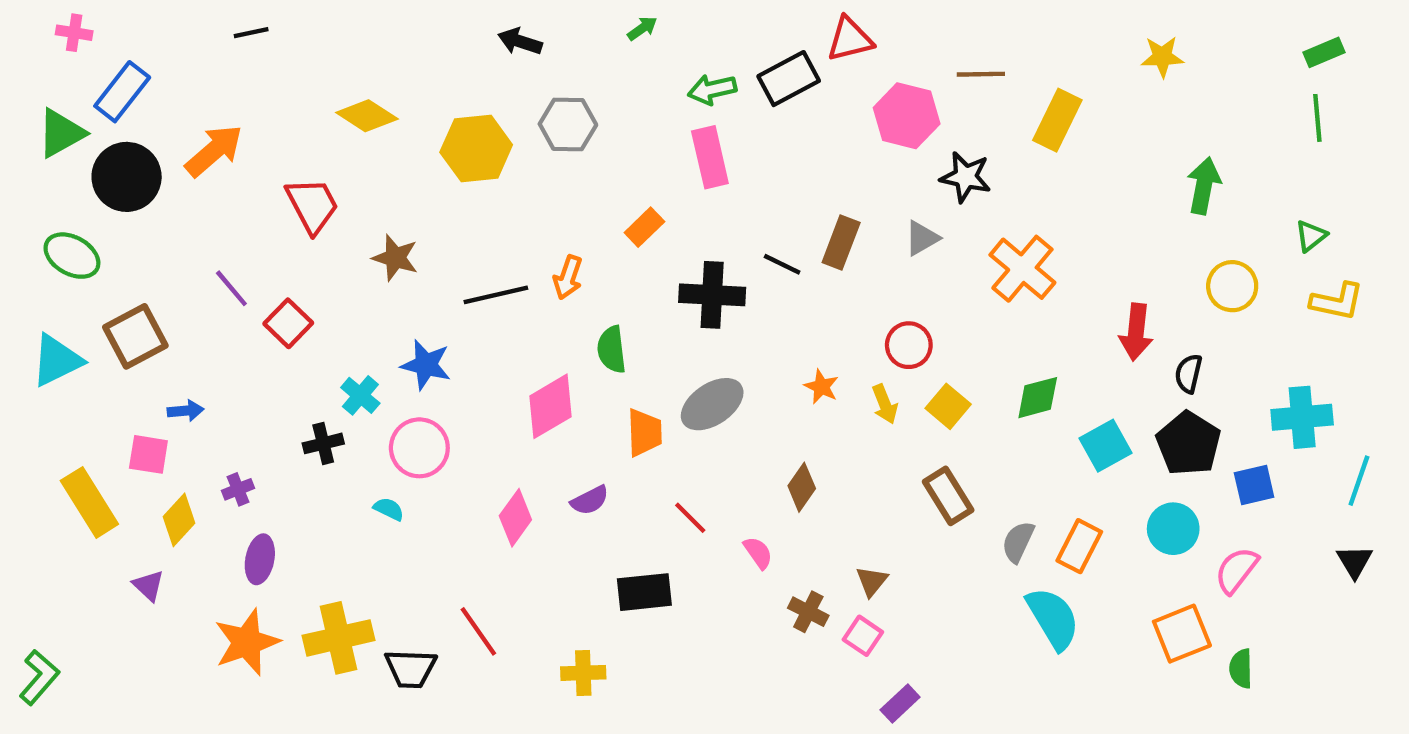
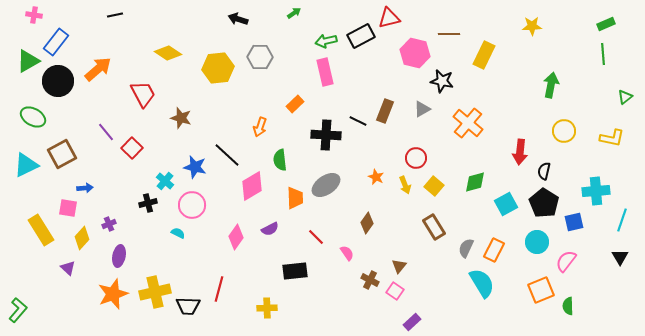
green triangle: (1311, 236) -> (625, 97), moved
black line: (496, 295) -> (227, 155), moved, turned 56
red line: (478, 631) -> (219, 289), turned 50

